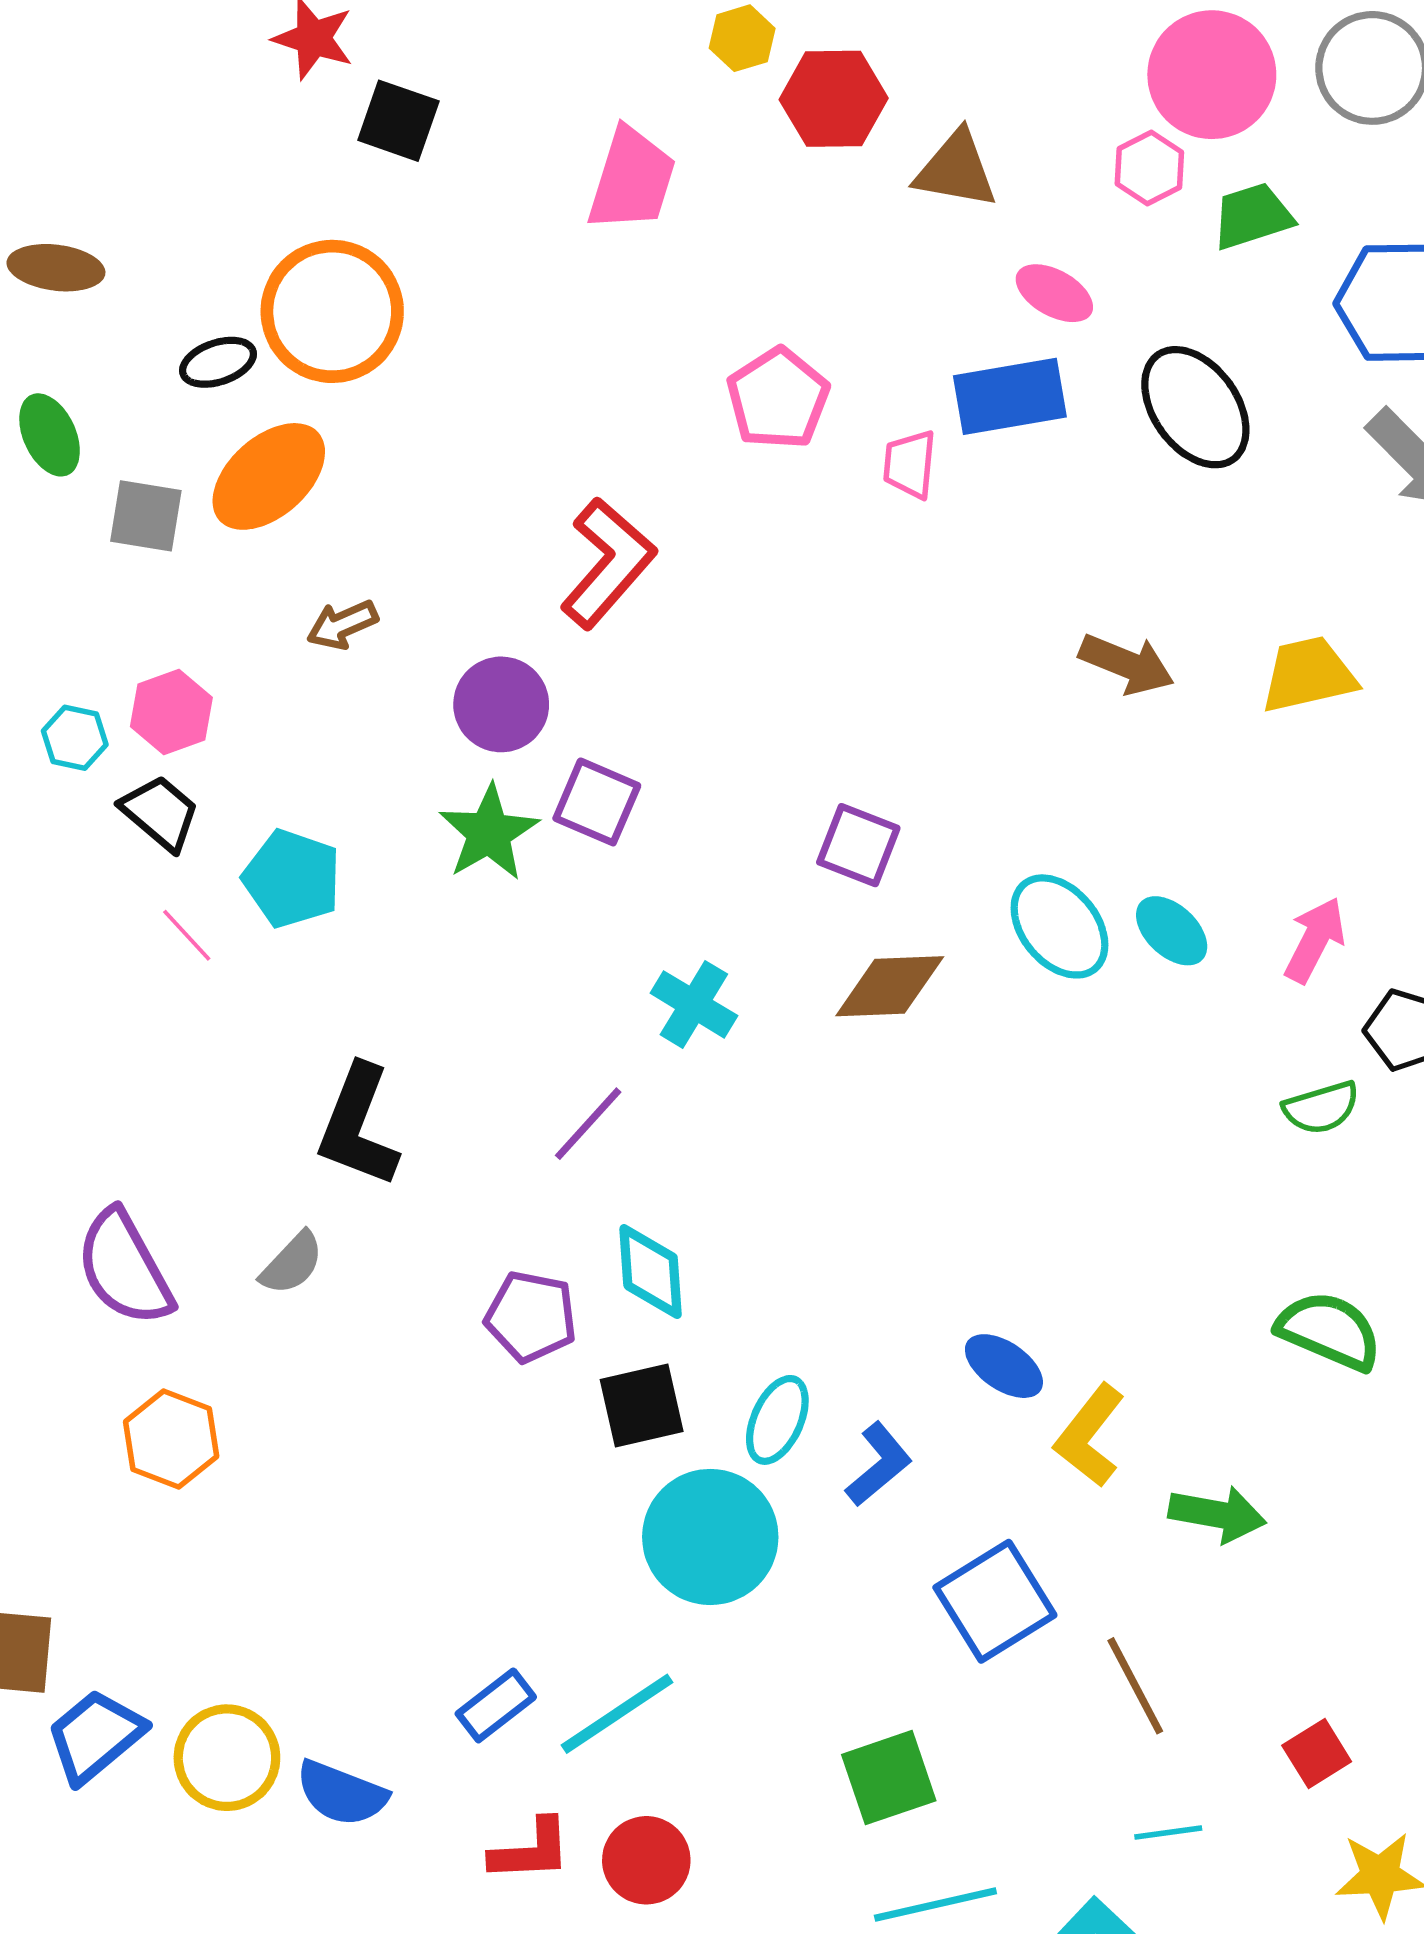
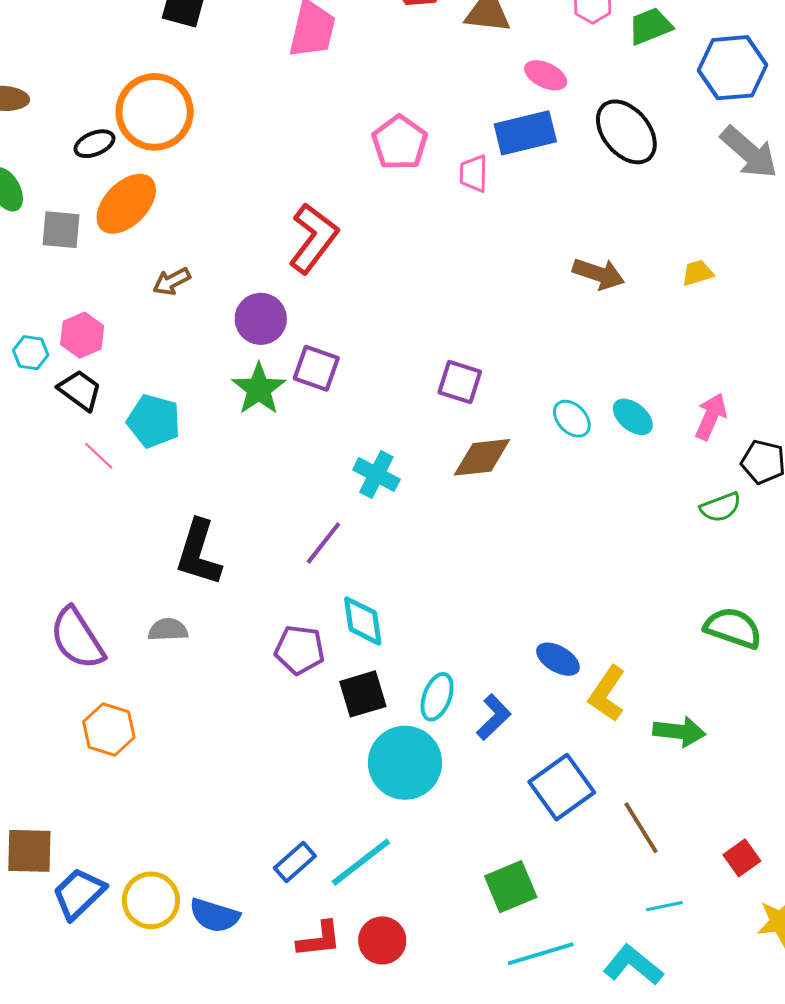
yellow trapezoid: (1308, 675) -> (698, 273), size x0.6
cyan ellipse: (1059, 926) -> (572, 419), size x0.7
gray semicircle: (292, 1263) -> (168, 630), turned -132

